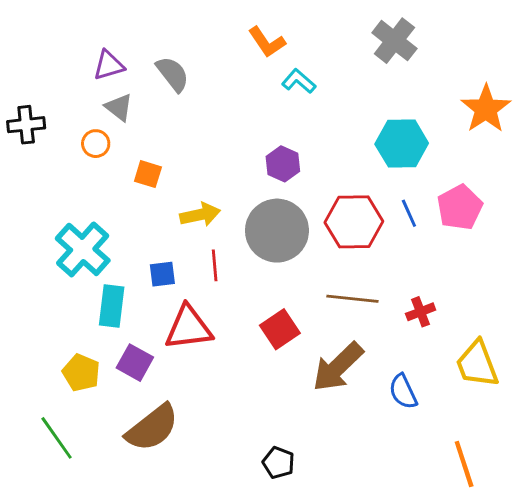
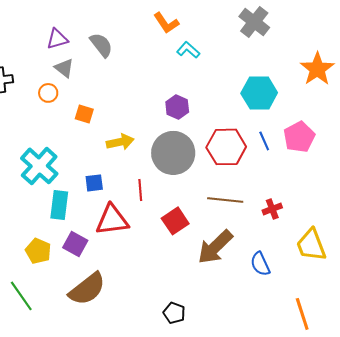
red line: (215, 265) -> (140, 190), moved

